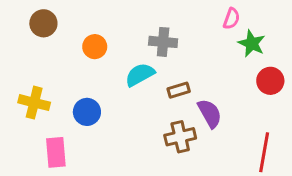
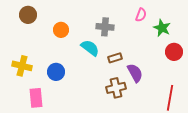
pink semicircle: (231, 19) -> (141, 15), moved
cyan semicircle: (140, 75) -> (90, 48), turned 66

